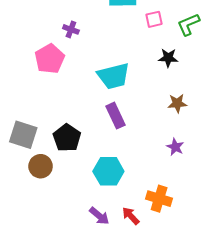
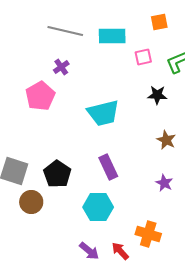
purple cross: (71, 29) -> (61, 67), turned 35
brown star: (177, 103) -> (166, 140), turned 30
purple rectangle: (115, 116) -> (108, 167), moved

